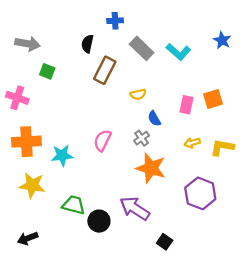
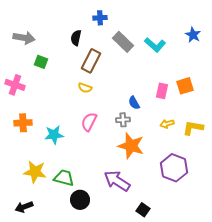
yellow semicircle: (138, 94) -> (85, 88), moved, turned 32
gray cross: (142, 138) -> (123, 120), turned 32
orange cross: (26, 142) -> (23, 123), size x0.7
yellow star: (32, 185) -> (35, 172), moved
black circle: (99, 221) -> (80, 200), moved

